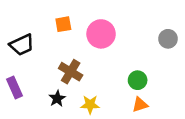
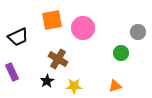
orange square: (63, 24) -> (52, 20), size x1.5
green circle: (138, 80) -> (121, 53), moved

